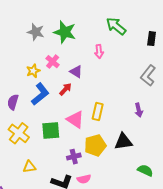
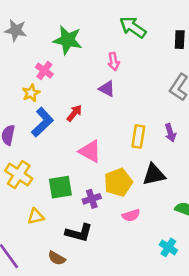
gray star: (36, 32) -> (16, 30), moved
pink cross: (53, 62) -> (44, 71), moved
purple triangle: (76, 72) -> (107, 89), moved
yellow rectangle: (98, 111) -> (138, 136), moved
green square: (51, 131) -> (60, 187), moved
pink semicircle: (84, 179) -> (131, 215), moved

